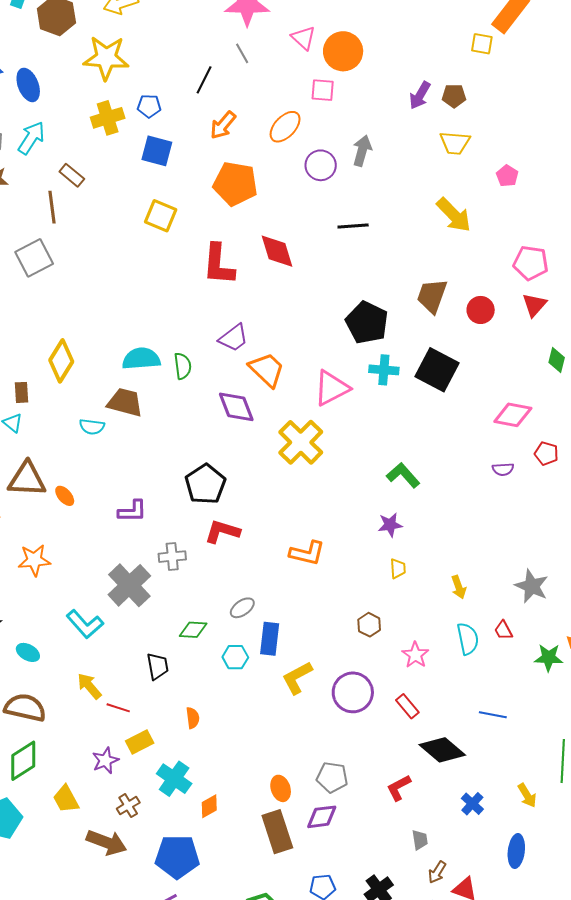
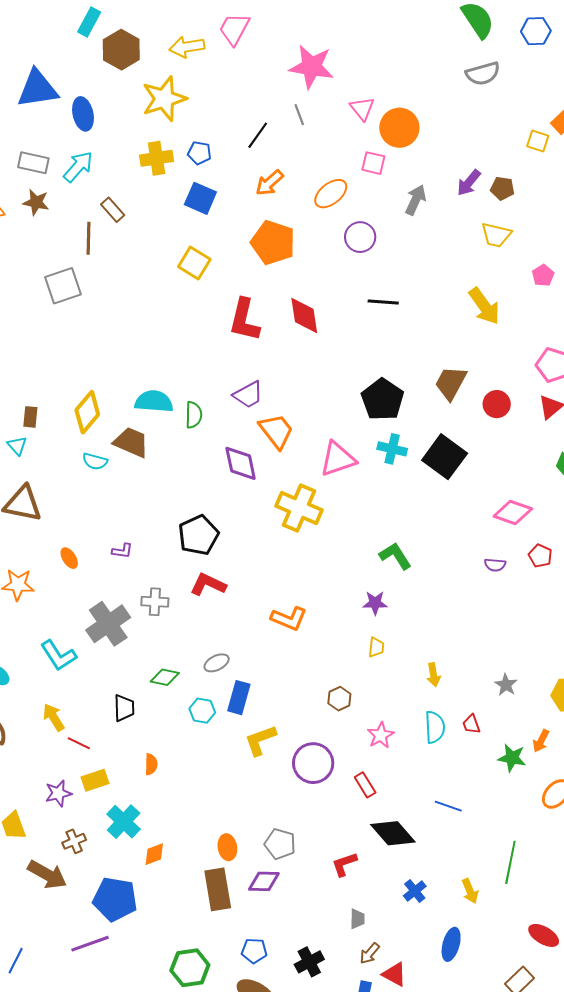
yellow star: (106, 58) -> (164, 99), turned -30
gray arrow: (362, 151) -> (416, 200), moved
yellow diamond: (61, 361) -> (87, 412), moved
yellow cross: (301, 442) -> (299, 508), turned -30
orange ellipse: (65, 496) -> (69, 558), moved
purple L-shape: (132, 511) -> (122, 551), size x0.7
gray star: (532, 586) -> (506, 685), size x0.7

